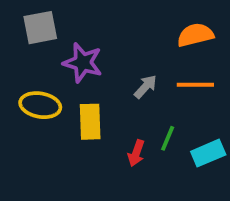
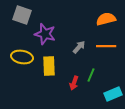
gray square: (40, 28) -> (22, 15), turned 30
cyan rectangle: (208, 153) -> (113, 94), moved

